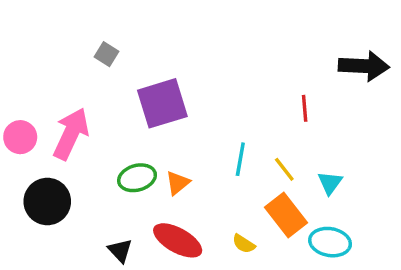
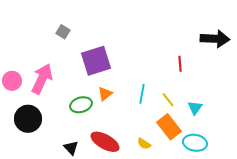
orange triangle: (178, 183) -> (105, 94), moved

